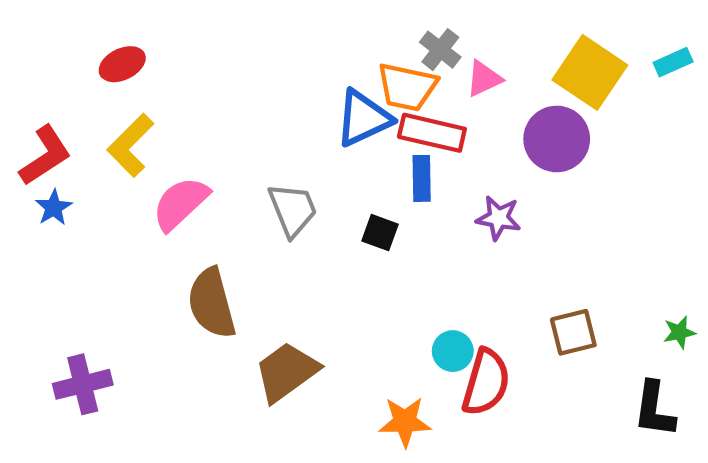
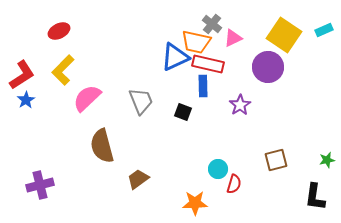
purple star: (498, 218) -> (240, 105), turned 30
brown trapezoid: (286, 372) -> (138, 179), size x0.7
red semicircle: (486, 382) -> (234, 184), size x0.6

